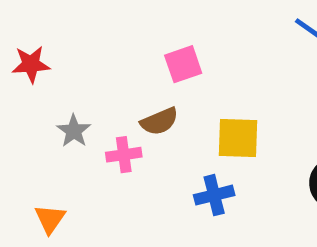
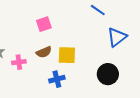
brown semicircle: (159, 121) -> (44, 52), moved

